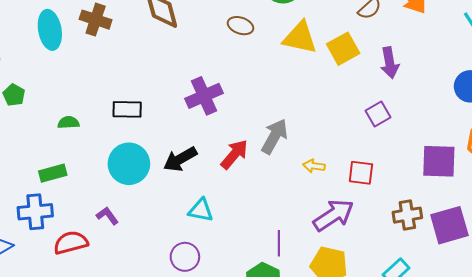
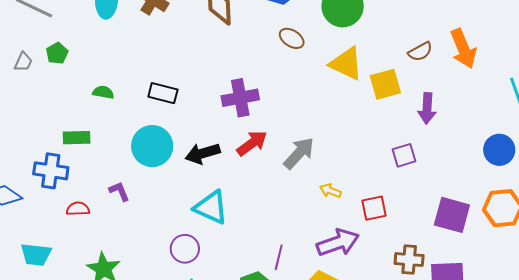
red arrow: (234, 154) -> (252, 143), moved
red square: (361, 173) -> (374, 208), turned -32
cyan triangle: (201, 210) -> (211, 207), size x1.4
red semicircle: (71, 243) -> (78, 209), size x0.7

